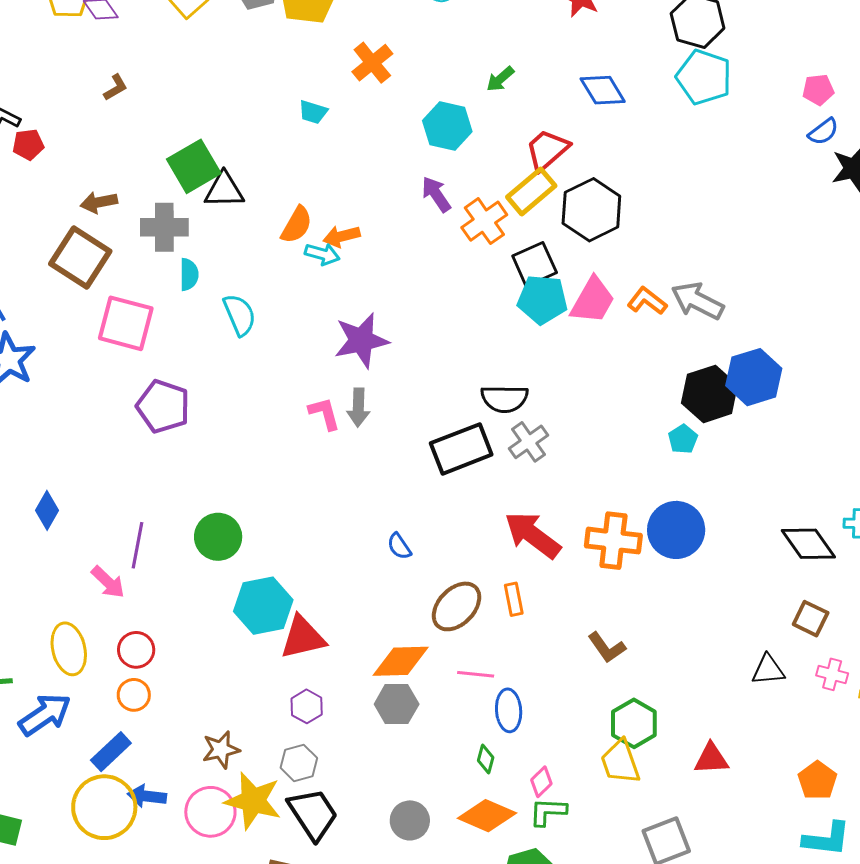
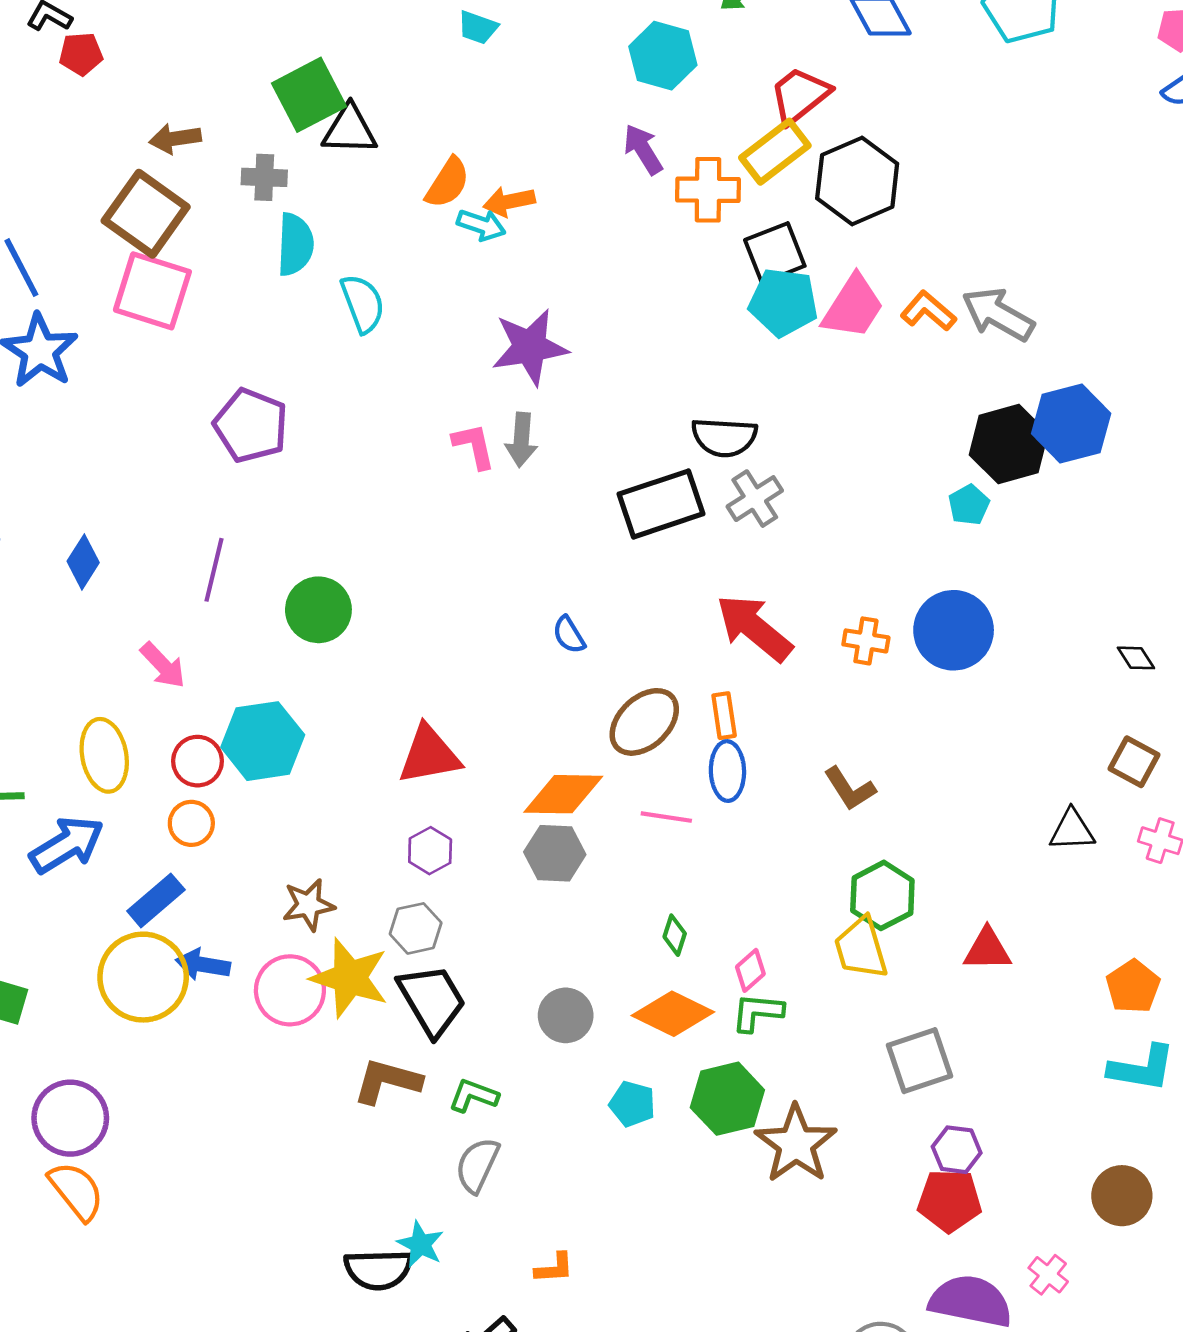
orange cross: (484, 221) -> (708, 190), turned 33
gray cross: (164, 227) -> (264, 177), size x0.7
cyan semicircle: (189, 274) -> (295, 244), size x1.4
pink square: (126, 323) -> (152, 291), moved
orange cross: (613, 541) -> (866, 641), size x0.6
black diamond: (808, 544) -> (1136, 658), size x0.5
purple line: (138, 545) -> (214, 570), moved
cyan hexagon: (263, 606) -> (263, 741), moved
blue ellipse: (509, 710) -> (727, 771), moved

